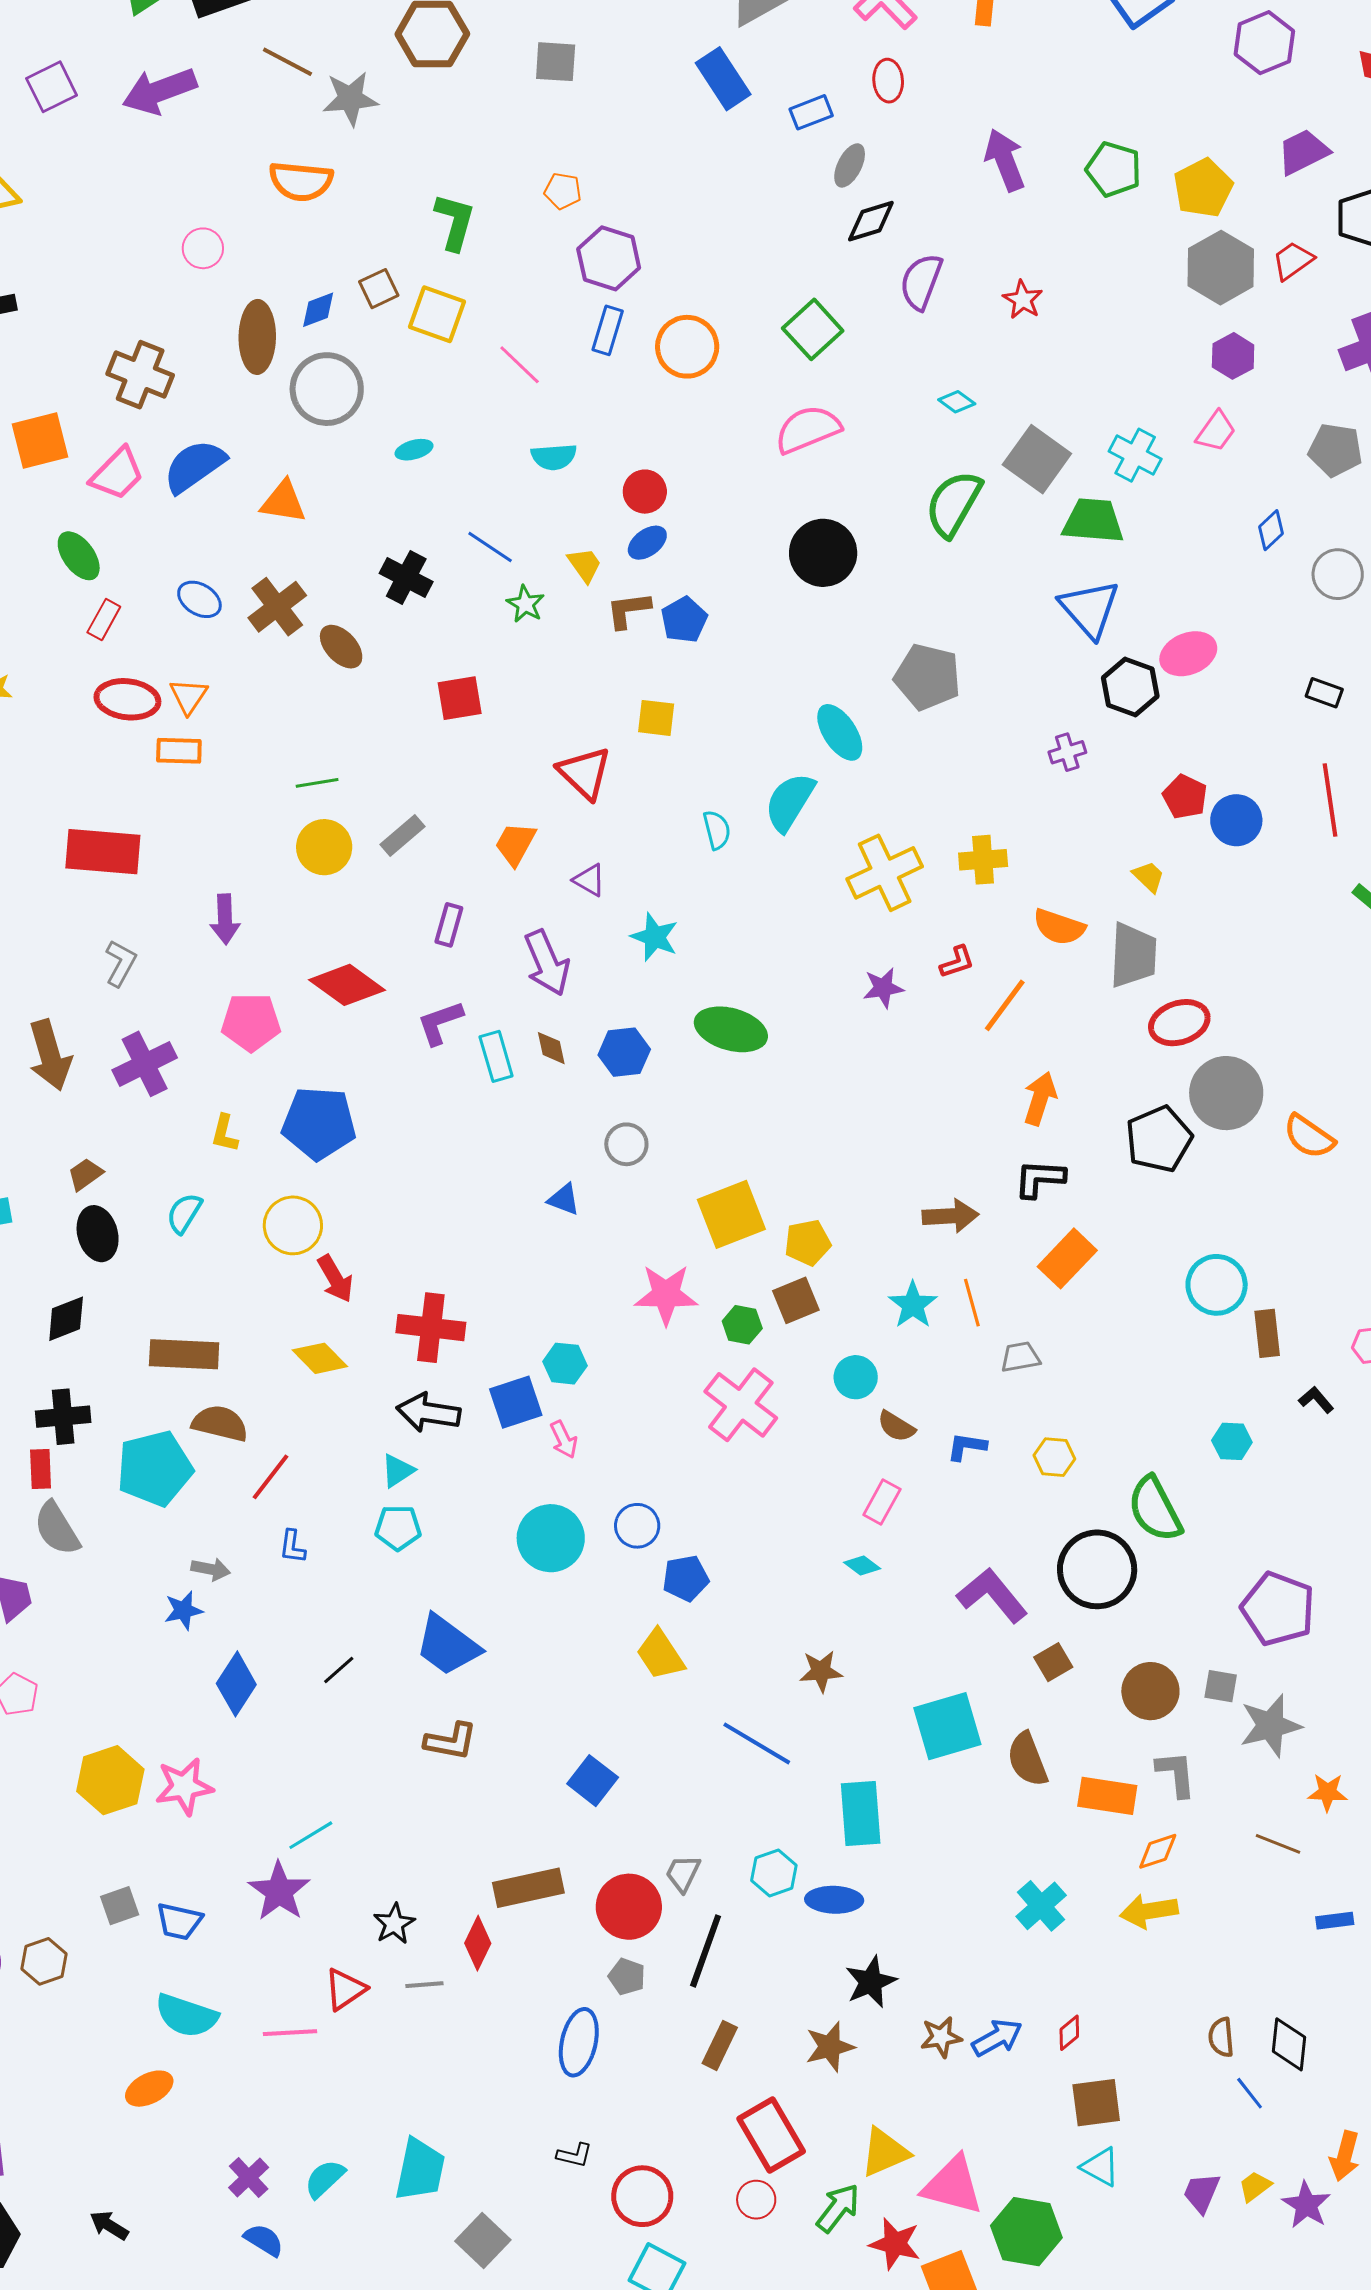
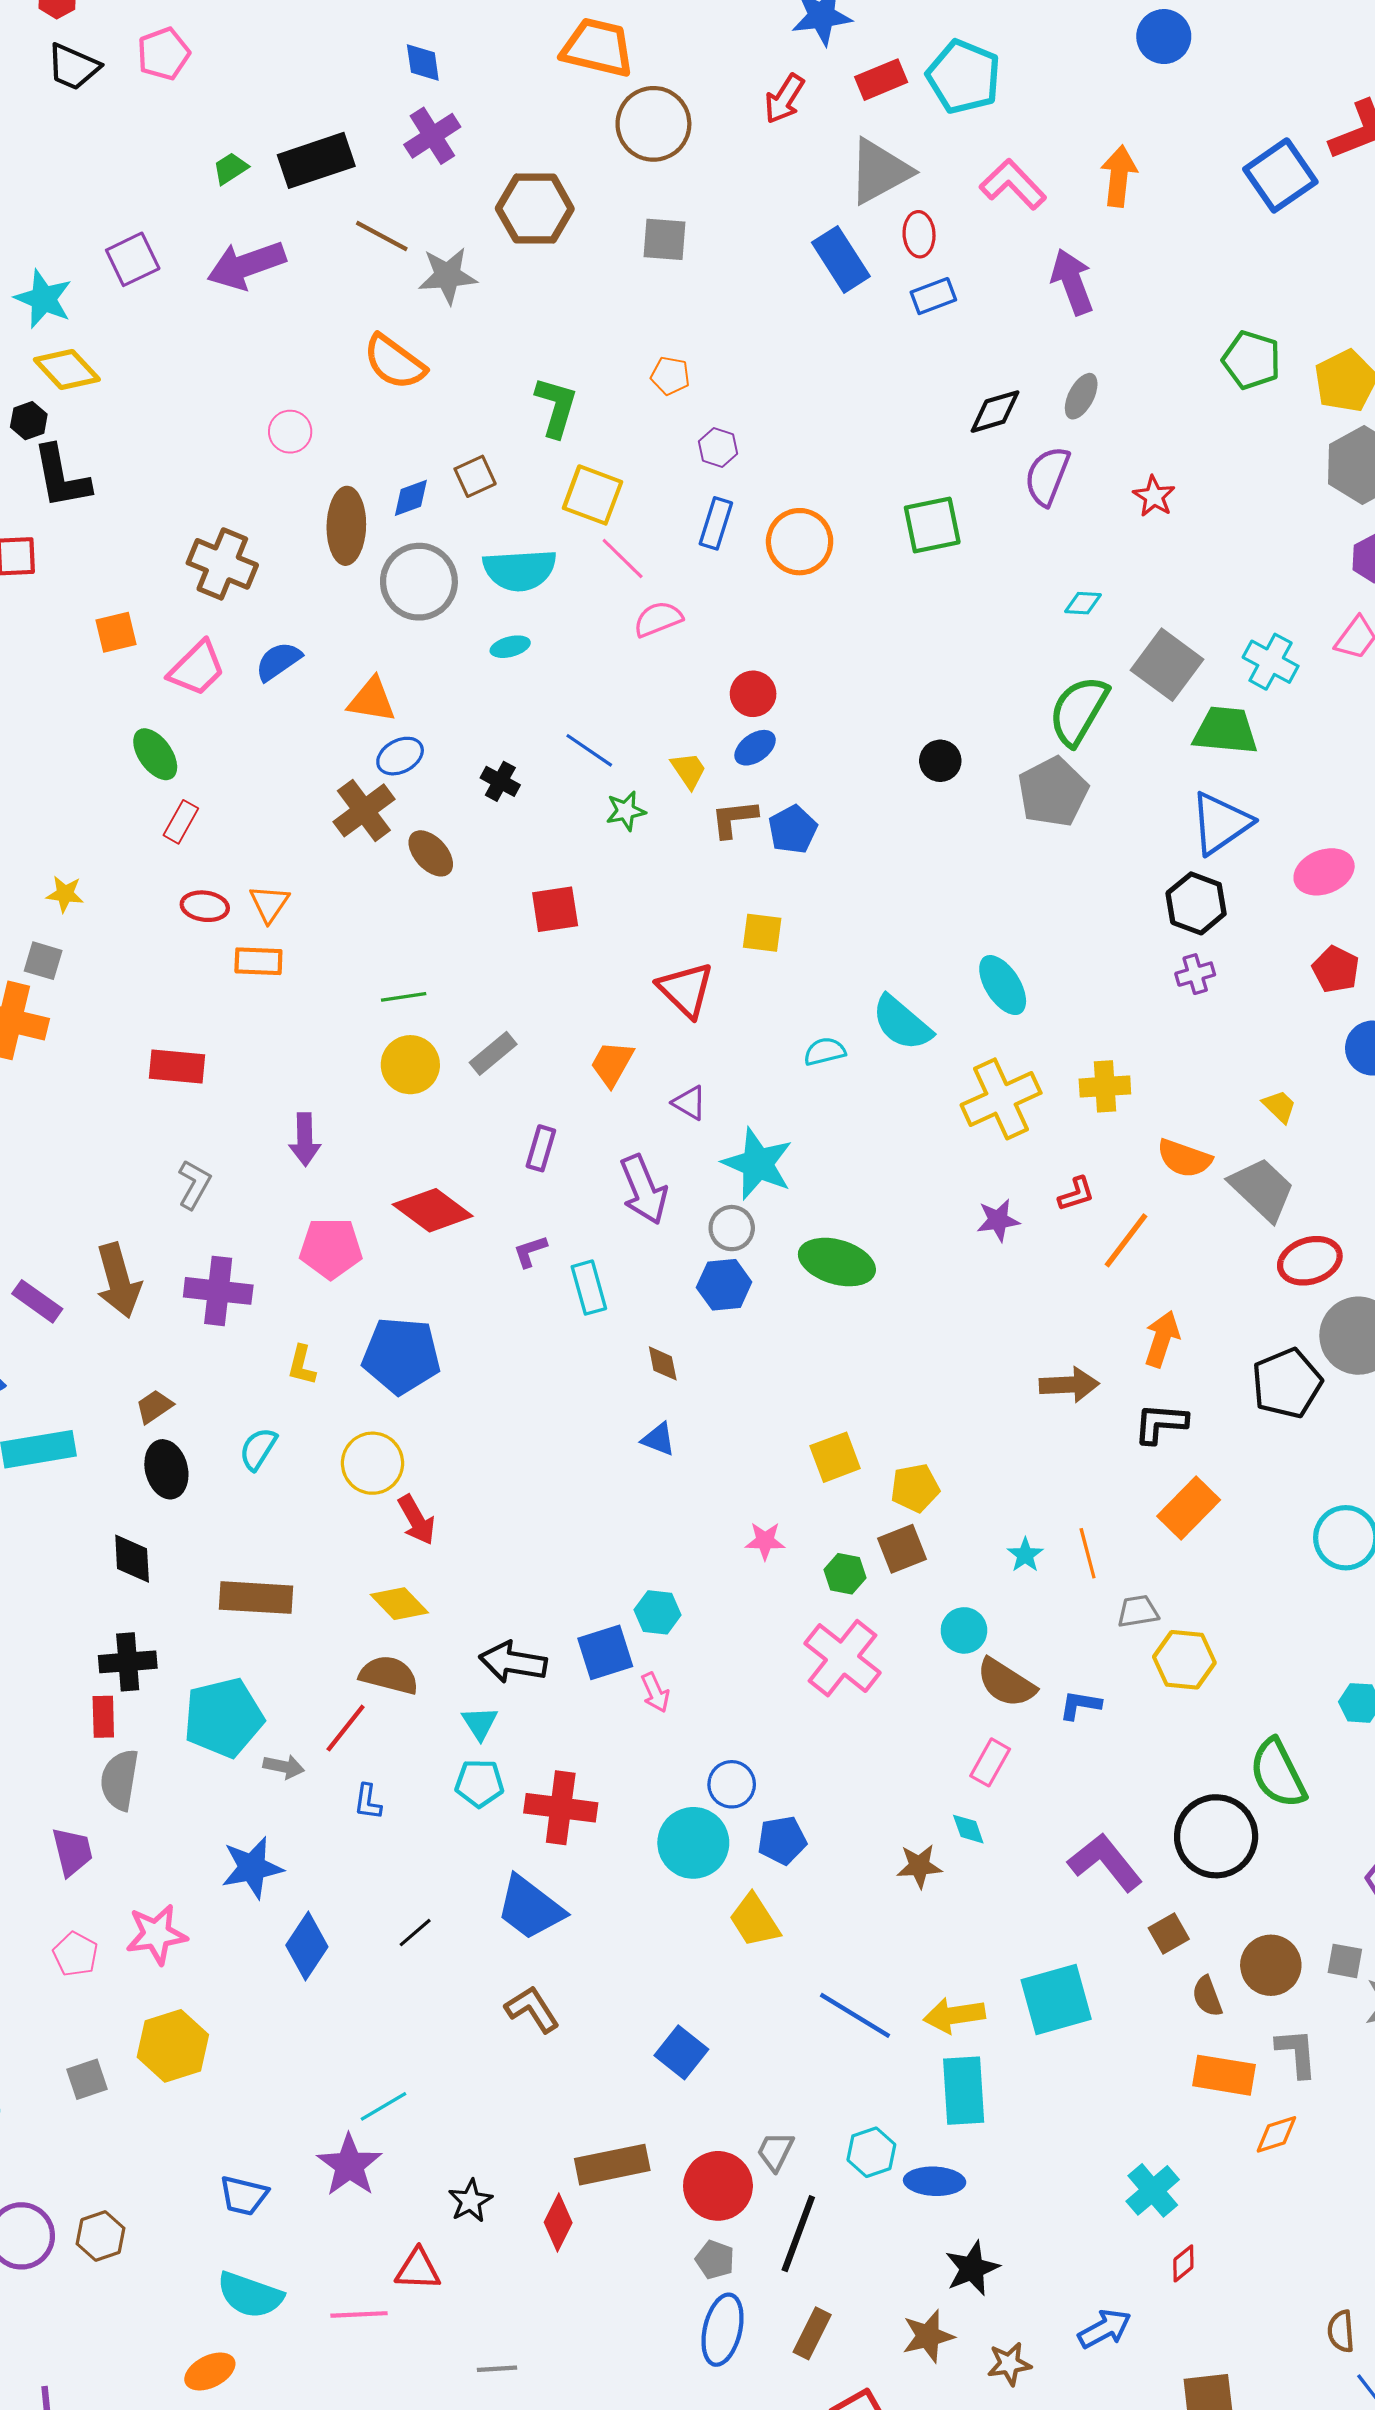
red ellipse: (888, 81) -> (919, 234), moved
purple arrow: (1005, 160) -> (1072, 282), moved
gray ellipse: (850, 165) -> (1081, 396), moved
orange semicircle: (301, 181) -> (394, 362), turned 30
purple hexagon: (609, 258) -> (718, 447), size x0.6
yellow square: (437, 314) -> (593, 495), moved
green square: (813, 329) -> (932, 525), turned 30
cyan diamond: (957, 402) -> (1083, 603), turned -33
pink semicircle: (808, 429) -> (658, 619), moved, size x0.7
orange square: (40, 441) -> (116, 632), size x0.7
cyan semicircle: (554, 457) -> (520, 570), moved, size x1.5
blue semicircle: (194, 466) -> (278, 661), size x0.7
black circle: (823, 553) -> (940, 761), size x0.6
black cross: (406, 577) -> (500, 781), size x0.7
blue ellipse: (199, 599) -> (400, 756), moved, turned -60
green star: (525, 604) -> (626, 811), turned 30
blue triangle: (1090, 609) -> (1221, 823), turned 36
gray pentagon: (927, 677) -> (1053, 792), moved, turned 30
black hexagon: (1130, 687) -> (1196, 903), moved
red ellipse: (127, 699) -> (205, 906), size x0.7
cyan ellipse: (840, 732) -> (1003, 985), moved
red pentagon: (1185, 797) -> (1336, 969), moved
cyan semicircle: (790, 802) -> (902, 1023), turned -82
cyan semicircle: (717, 830) -> (825, 1051), turned -90
red rectangle: (103, 852) -> (177, 1067), size x0.7
cyan star: (655, 937) -> (758, 1164), size x1.4
gray trapezoid: (1133, 955) -> (1262, 1189), turned -50
purple L-shape: (440, 1023) -> (530, 1251), size x0.7
brown diamond: (551, 1048) -> (663, 1363), moved
purple cross: (145, 1064) -> (218, 1291), turned 32
gray circle: (626, 1144) -> (732, 1228), moved
yellow square: (731, 1214) -> (835, 1457), size x0.7
brown arrow: (950, 1216) -> (1069, 1385), moved
pink star: (666, 1295) -> (765, 1541), size x0.6
cyan star: (913, 1305) -> (1025, 1555), size x0.7
black diamond: (66, 1319) -> (132, 1559), turned -72
red cross: (431, 1328) -> (561, 1808), moved
brown semicircle: (220, 1423) -> (389, 1675), moved
brown semicircle: (896, 1426) -> (1006, 1683), size x1.5
yellow hexagon: (1054, 1457) -> (1184, 1660), moved, size x1.4
cyan triangle: (398, 1471) -> (480, 1723), turned -30
gray semicircle: (57, 1529) -> (120, 1780), turned 40
cyan circle: (551, 1538) -> (693, 1843), moved
cyan diamond: (862, 1565) -> (968, 1829), turned 33
gray arrow: (211, 1569) -> (284, 1767), moved
blue star: (183, 1610) -> (252, 1868), size x1.5
brown star: (821, 1671) -> (919, 1866), moved
brown L-shape: (451, 1741) -> (532, 2009), turned -134
brown semicircle: (1027, 1759) -> (1207, 1996), moved, size x0.7
pink star: (184, 1786) -> (156, 1934), moved
gray square: (120, 1906) -> (87, 2079), moved
yellow arrow: (1149, 1911) -> (954, 2015), moved
gray line: (424, 1985) -> (497, 2369), moved
red triangle: (345, 1989) -> (418, 2269), turned 36
red diamond: (1069, 2033) -> (1183, 2263), moved
brown star: (941, 2037) -> (1009, 2364), moved
blue ellipse: (579, 2042) -> (723, 2330), moved

